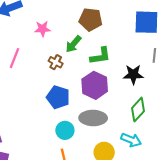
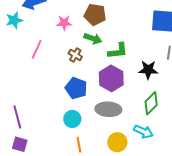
brown pentagon: (90, 19) -> (95, 15), moved
green arrow: (73, 44) -> (93, 39), turned -114
cyan circle: (65, 130) -> (72, 119), moved

